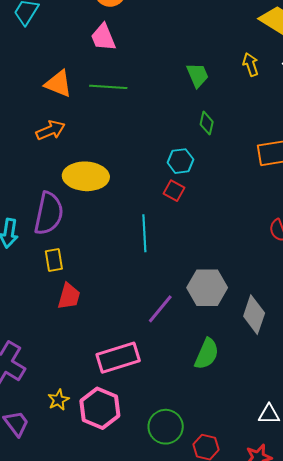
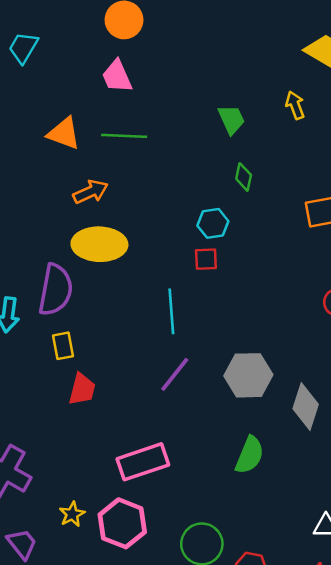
orange arrow: (50, 130) -> (91, 192), moved
red square: (174, 191) -> (206, 259), turned -30
purple line: (160, 309) -> (175, 374), moved

